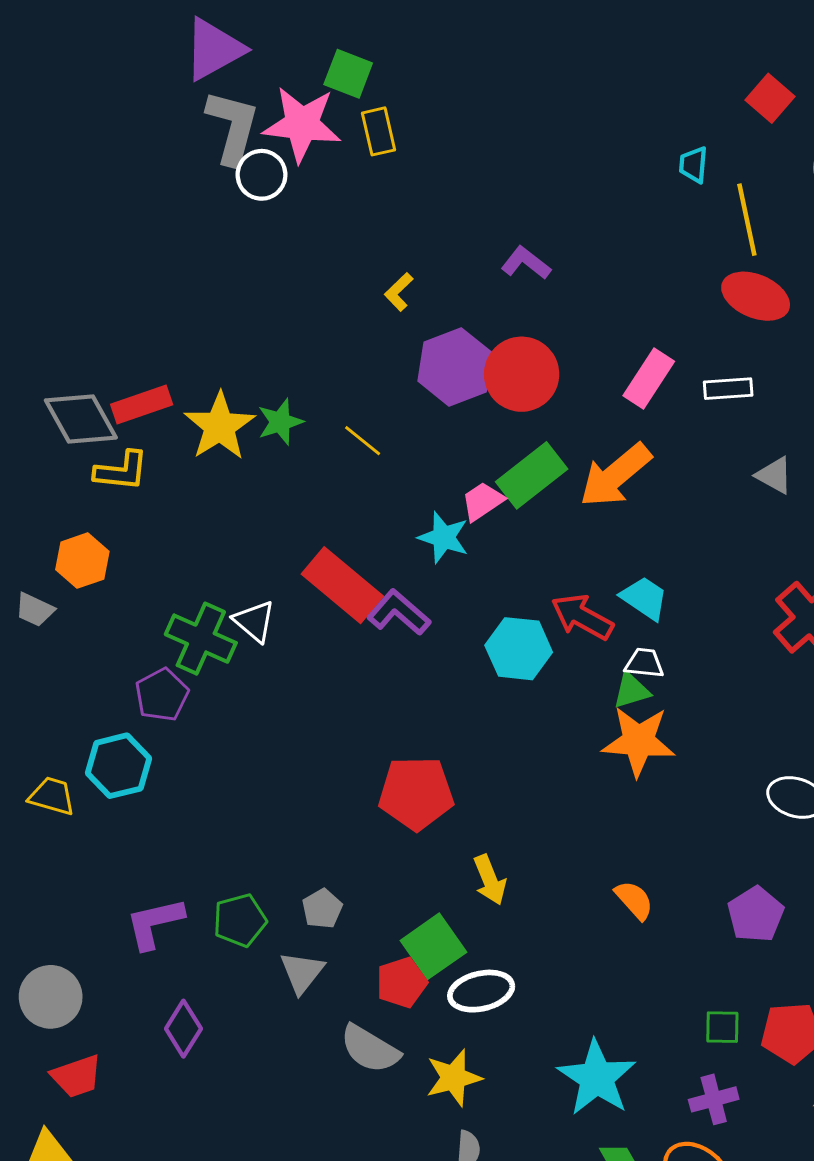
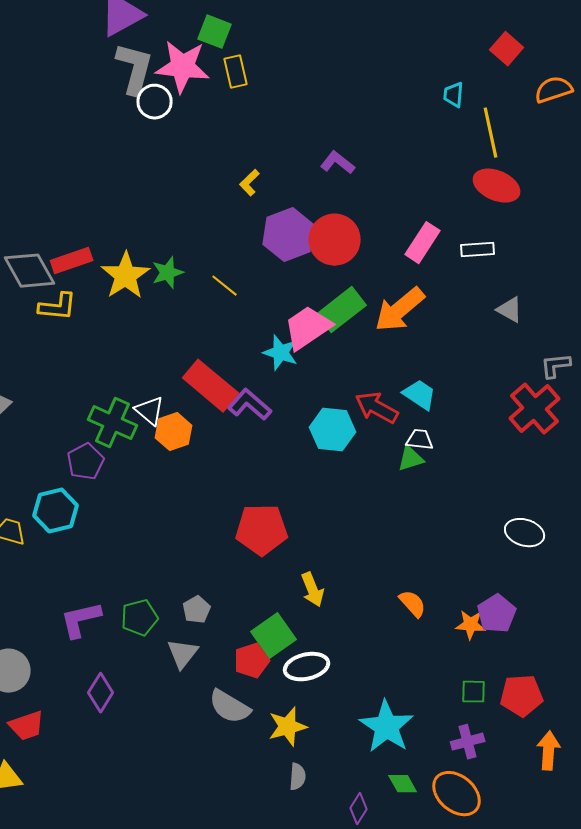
pink trapezoid: (483, 501) -> (308, 328), size x1.6
orange hexagon: (82, 561) -> (174, 432), moved
orange star: (639, 741) -> (471, 625), moved, size x0.6

